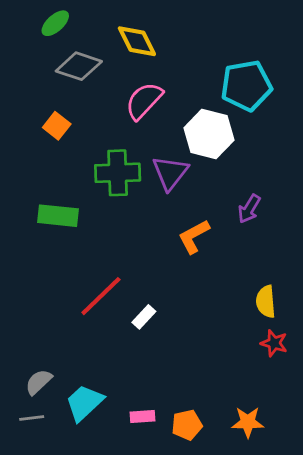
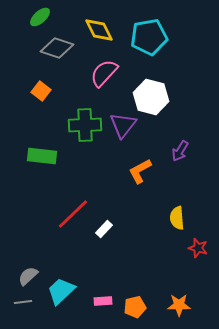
cyan pentagon: (246, 86) -> (149, 37), moved
yellow semicircle: (266, 302) -> (177, 218), moved

